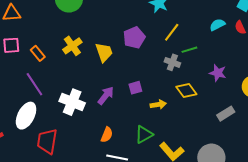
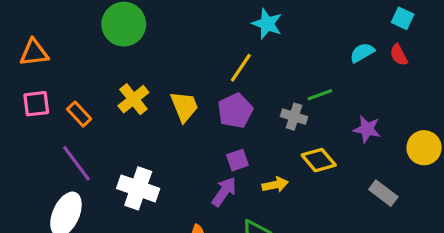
yellow line: (172, 32) -> (241, 68), moved
purple pentagon: (134, 37) -> (235, 111), moved
purple arrow: (106, 96) -> (224, 192), moved
gray rectangle: (226, 114) -> (383, 193), turned 72

